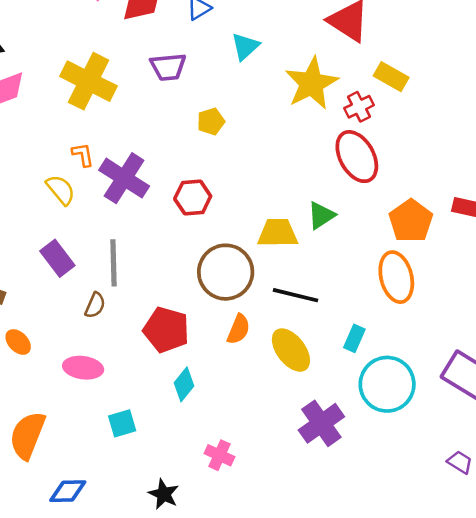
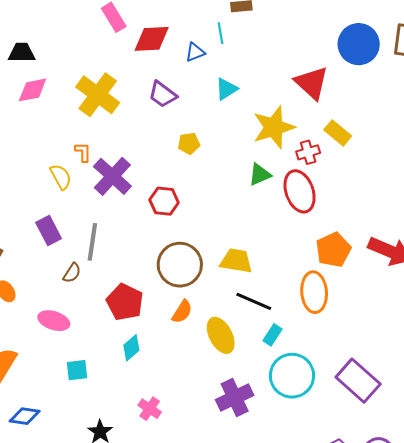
purple trapezoid: (168, 67) -> (163, 94), turned 32
green triangle: (321, 215) -> (260, 175), moved
yellow trapezoid: (278, 233) -> (236, 261), moved
black line: (296, 295) -> (254, 301), moved

